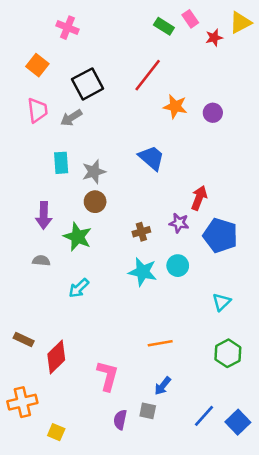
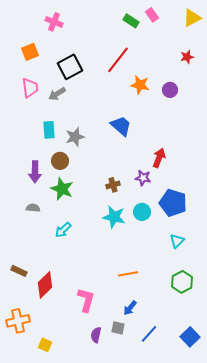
red star: (214, 38) -> (187, 57), moved
orange square: (37, 65) -> (30, 52), turned 30
brown circle: (95, 202) -> (60, 161), moved
blue pentagon: (220, 236) -> (173, 203), moved
blue line: (204, 416) -> (149, 334), moved

